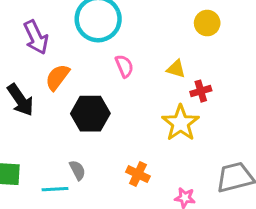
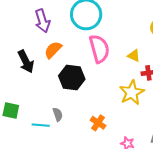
pink semicircle: (124, 66) -> (99, 49), size x1.8

